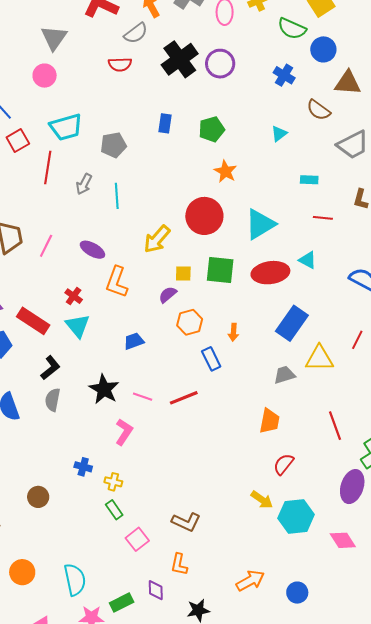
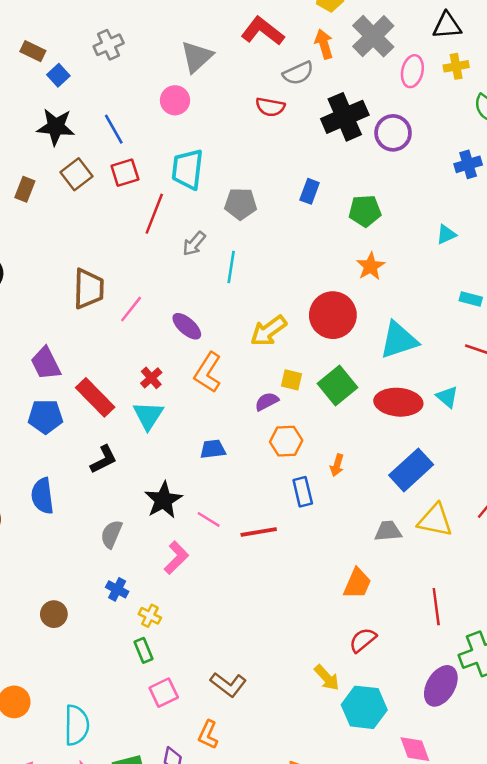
blue cross: (284, 75) -> (468, 164), turned 30
cyan trapezoid: (66, 127) -> (187, 169), turned 100
green square: (220, 270) -> (338, 385), turned 32
gray semicircle: (53, 400) -> (111, 534), moved

